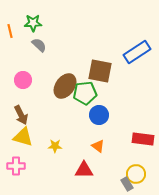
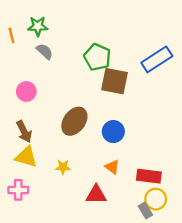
brown ellipse: (65, 86) -> (74, 121), moved
green pentagon: (85, 93) -> (97, 57), moved, turned 30
red rectangle: (143, 139) -> (149, 176), moved

